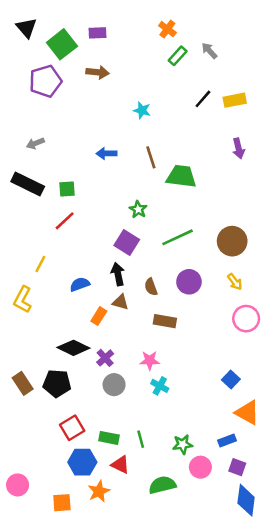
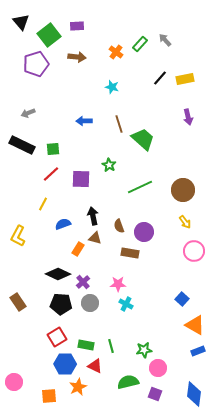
orange cross: (167, 29) -> (116, 52), moved
green trapezoid: (181, 176) -> (143, 139), turned 35
purple square: (127, 242) -> (81, 179), moved, turned -30
yellow line: (40, 264) -> (43, 204), moved
purple circle: (189, 282) -> (144, 232), moved
black pentagon: (57, 383) -> (61, 304), moved
blue rectangle: (227, 441) -> (198, 351), moved
purple square: (237, 467) -> (155, 394), moved

